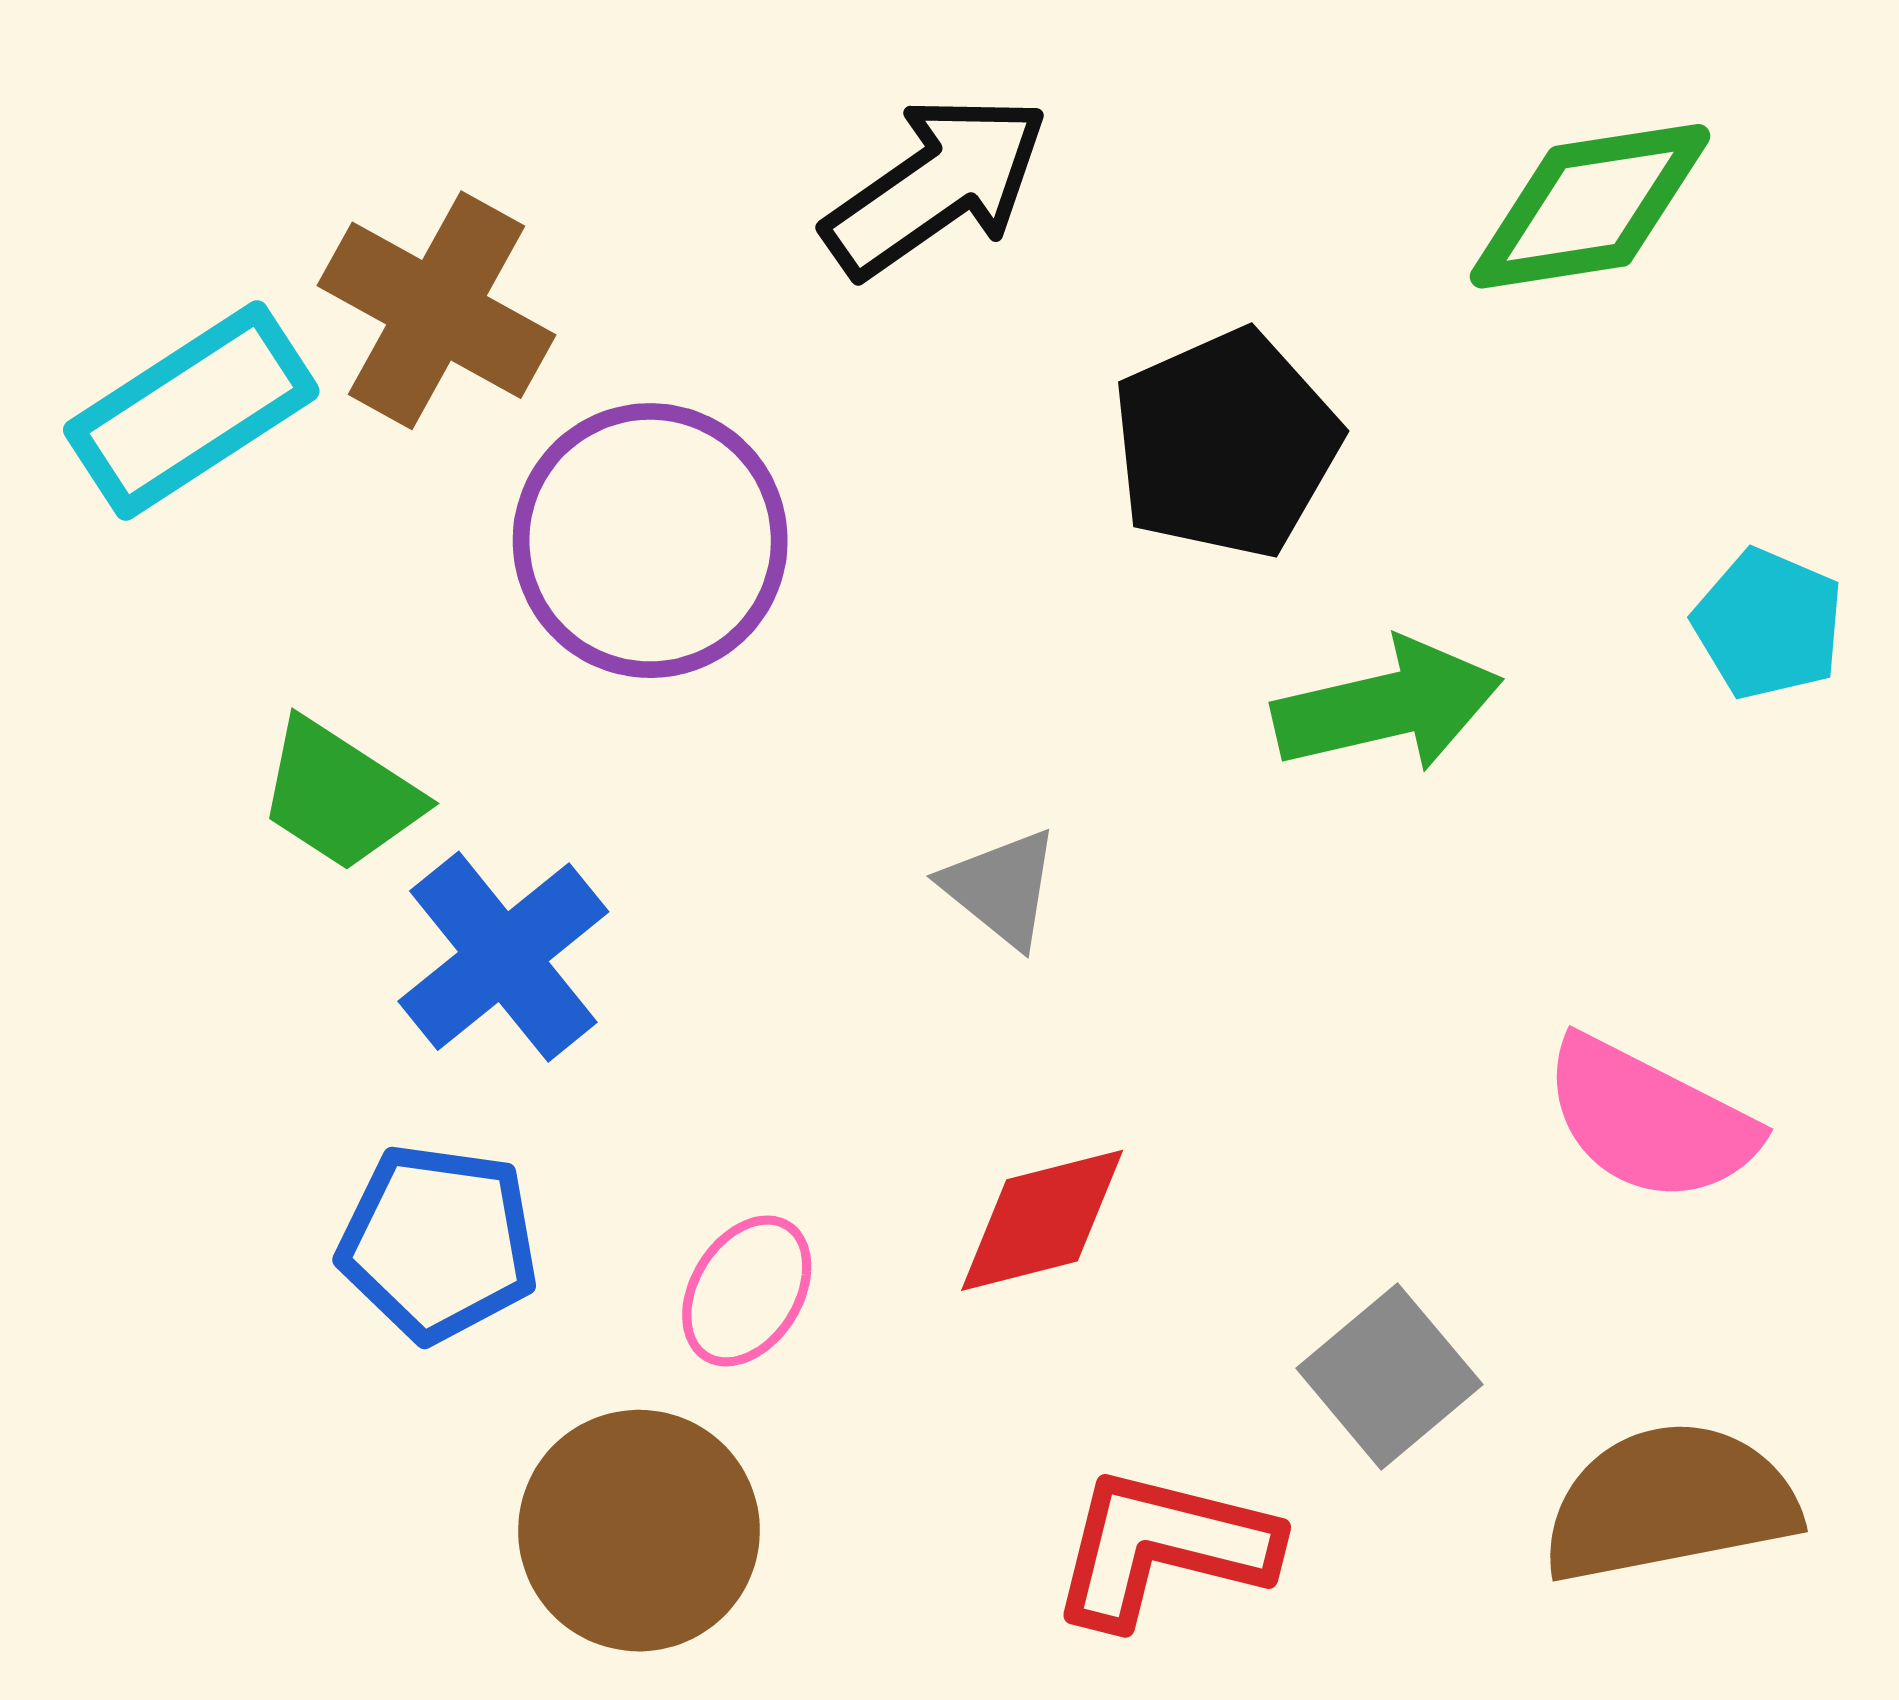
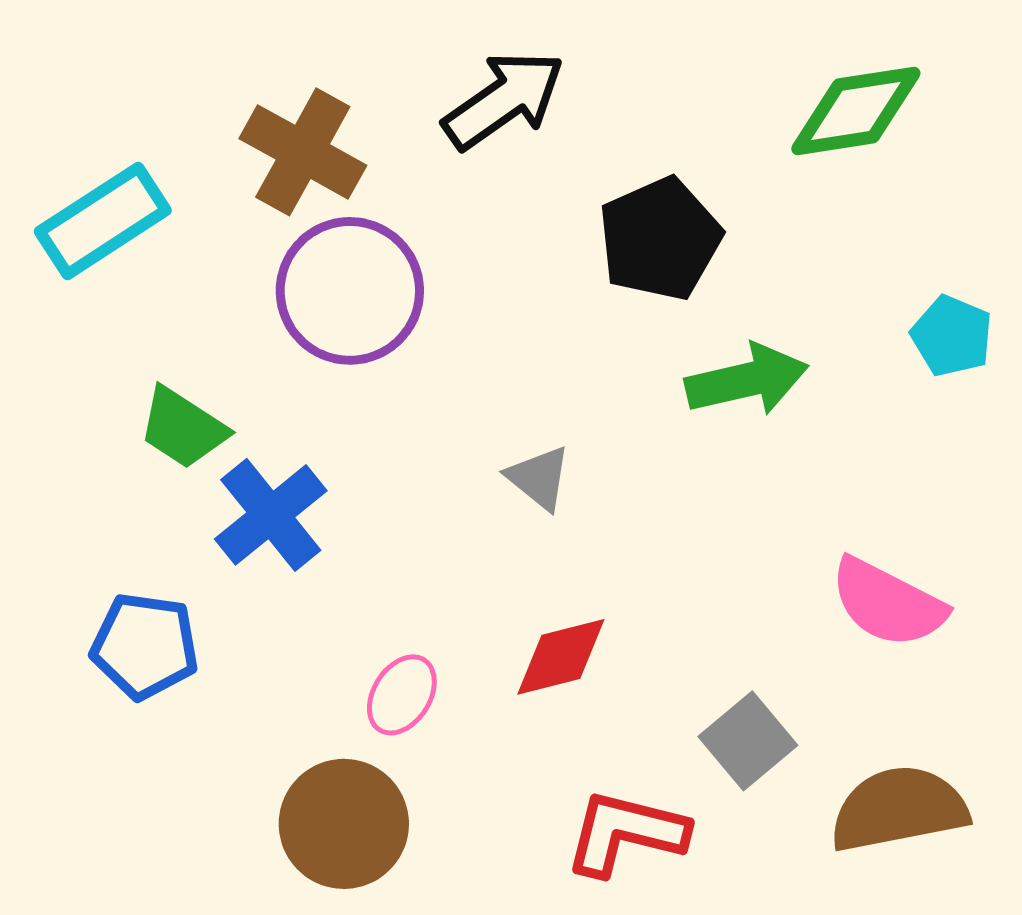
brown cross: (437, 310) -> (303, 152), moved
blue pentagon: (438, 1243) -> (145, 646), moved

